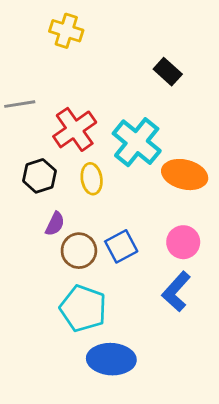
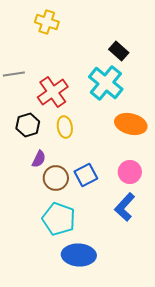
cyan cross: (137, 142) -> (106, 83), moved

